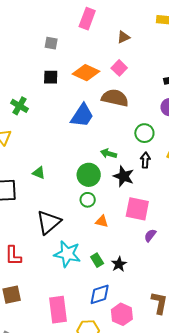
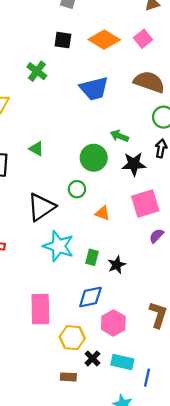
brown semicircle: (115, 98) -> (149, 82), moved
green cross: (19, 106) -> (37, 71), moved
blue trapezoid: (82, 115) -> (94, 88), turned 36
black star: (124, 176) -> (134, 164), turned -30
green circle: (88, 200) -> (77, 189), moved
pink square: (137, 209) -> (145, 203), turned -35
green rectangle: (97, 260) -> (92, 257), turned 40

